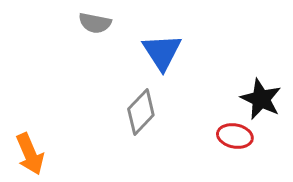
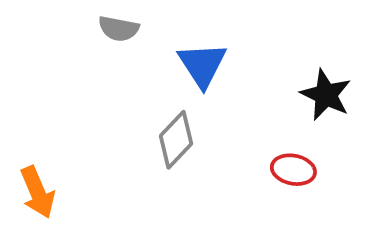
black star: (261, 99) -> (326, 95), moved

